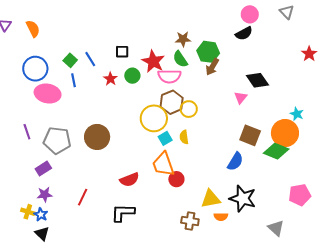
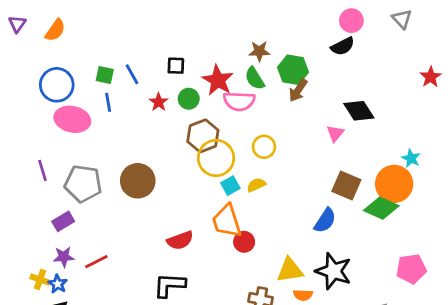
orange semicircle: (33, 29) -> (55, 30), turned 60
green square: (70, 60) -> (105, 75), turned -32
brown hexagon: (172, 102) -> (203, 136), moved
yellow semicircle: (184, 137) -> (256, 185), turned 72
red line: (83, 197) -> (96, 262), moved, turned 36

